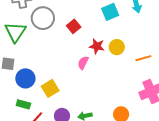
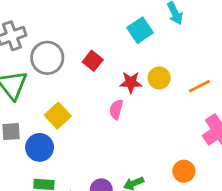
yellow square: (50, 88) -> (58, 116), moved

